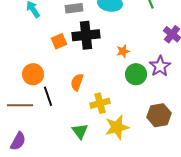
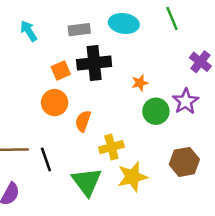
orange circle: (33, 74) -> (55, 103), moved
black line: (48, 96) -> (46, 159), moved
green triangle: (80, 131) -> (87, 182), size x1.5

